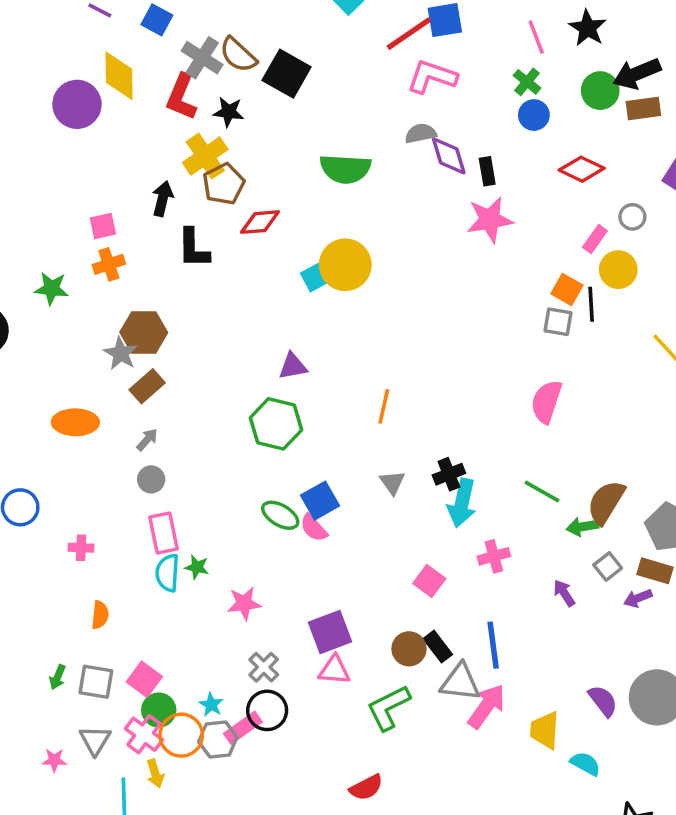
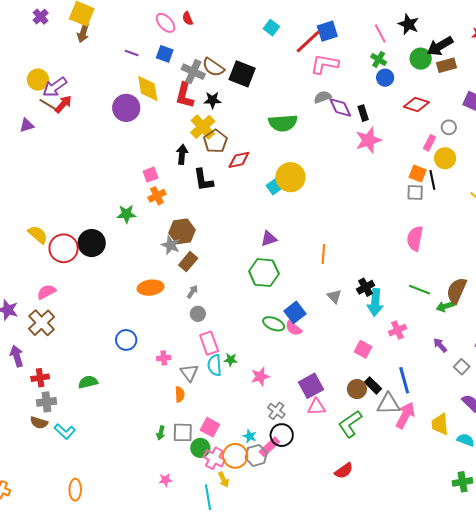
gray square: (608, 567) -> (462, 367), moved
green circle: (159, 710) -> (200, 448), moved
gray triangle: (95, 740) -> (189, 373), moved

